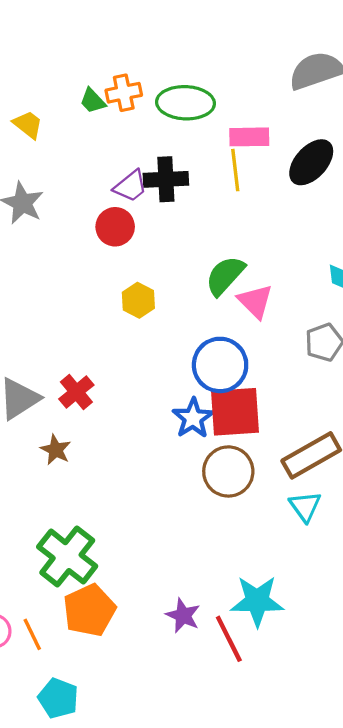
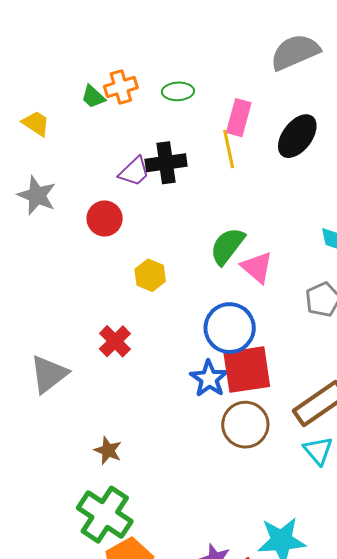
green ellipse: (185, 103) -> (178, 91), size x0.6
pink rectangle: (249, 137) -> (239, 118), turned -69
red circle: (115, 227) -> (105, 218), moved
red cross: (76, 392) -> (115, 341), moved
brown star: (56, 450) -> (108, 450), moved

